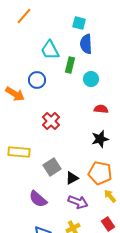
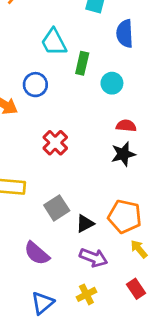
blue semicircle: (86, 44) -> (125, 34), moved
black star: (100, 139) -> (123, 154), moved

